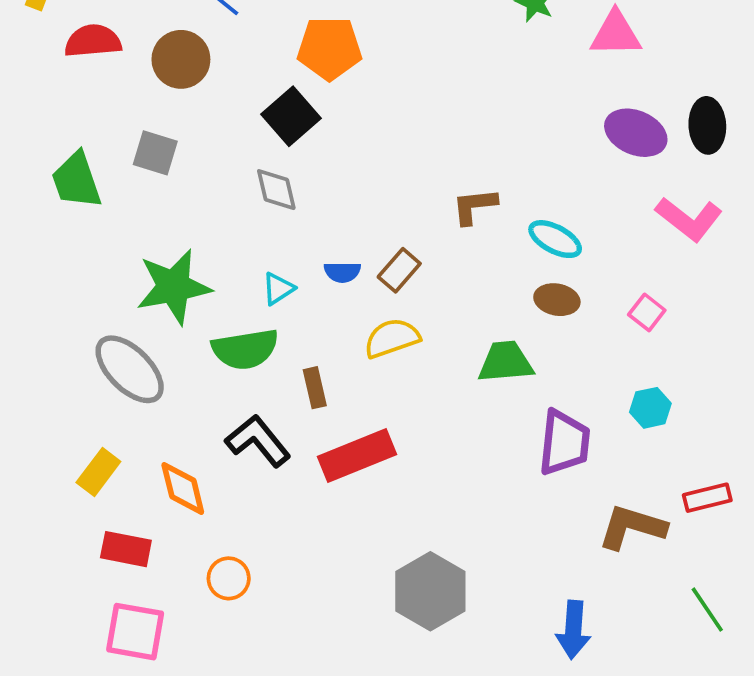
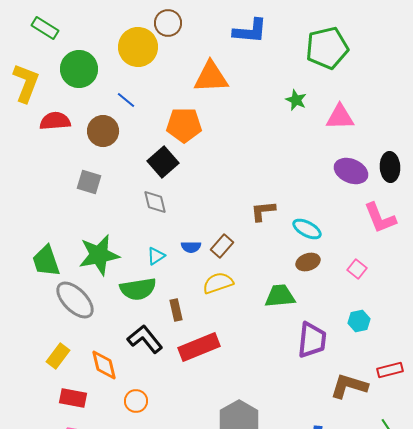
green trapezoid: (76, 180) -> (46, 261), moved
pink L-shape: (689, 219) -> (380, 218), turned 30
brown ellipse: (557, 300) -> (308, 262), turned -30
orange circle: (229, 578) -> (136, 401), moved

